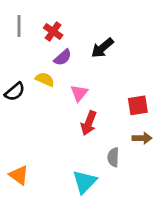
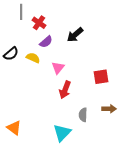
gray line: (19, 26) -> (21, 12), moved
black semicircle: (15, 92) -> (11, 54), moved
brown arrow: (142, 138) -> (109, 109), moved

